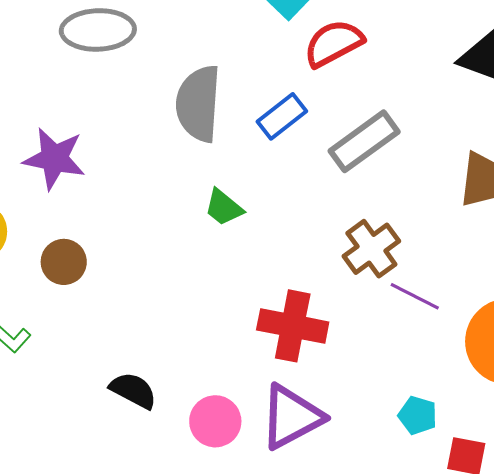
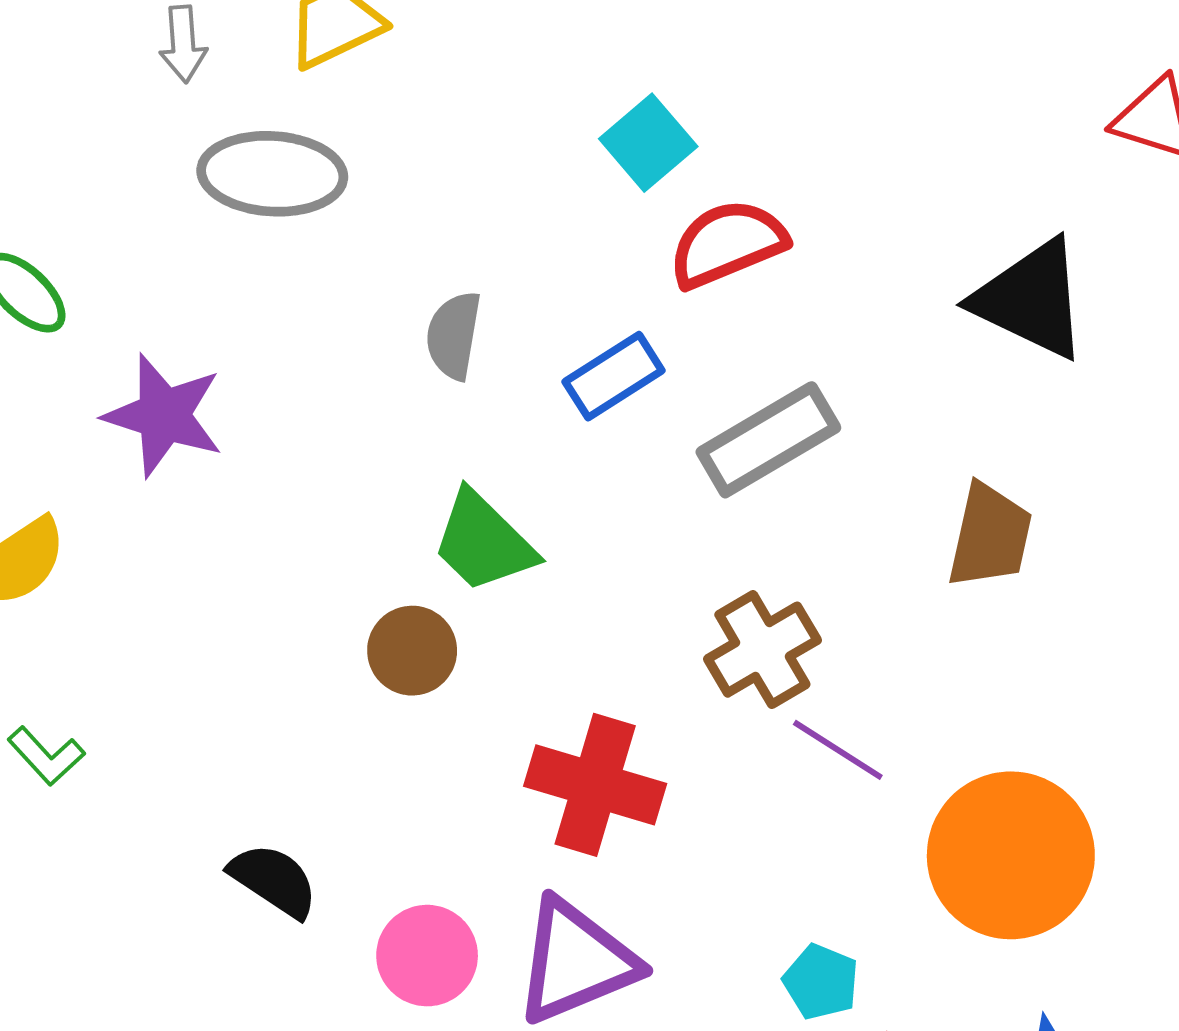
gray semicircle: (198, 104) -> (454, 335), size x0.6
green trapezoid: (224, 207) -> (483, 542), size x1.4
brown circle: (64, 262) -> (412, 651), moved

